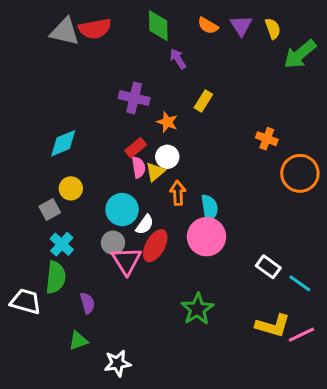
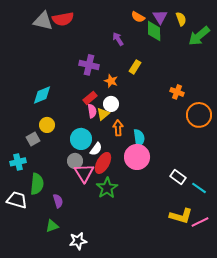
green diamond: (158, 26) -> (154, 31), moved
cyan cross: (62, 244) -> (18, 162), moved, turned 35
green star: (197, 309) -> (107, 188), moved

